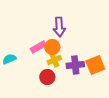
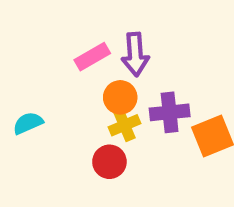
pink rectangle: (38, 47) -> (92, 57), moved
purple cross: (75, 65) -> (170, 112), moved

